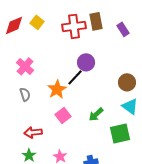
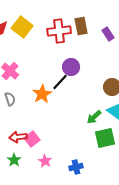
yellow square: (37, 22) -> (22, 27), size x1.5
green arrow: (96, 114) -> (94, 117), moved
pink square: (63, 115) -> (32, 139), moved

